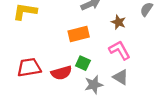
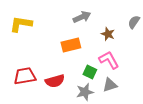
green square: (83, 63) -> (90, 72), moved
gray triangle: (121, 77) -> (110, 85), turned -49

